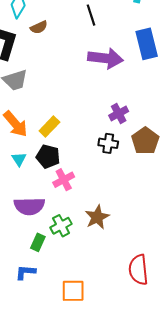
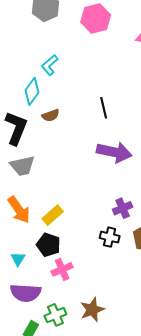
cyan triangle: (19, 159) -> (18, 259), moved

